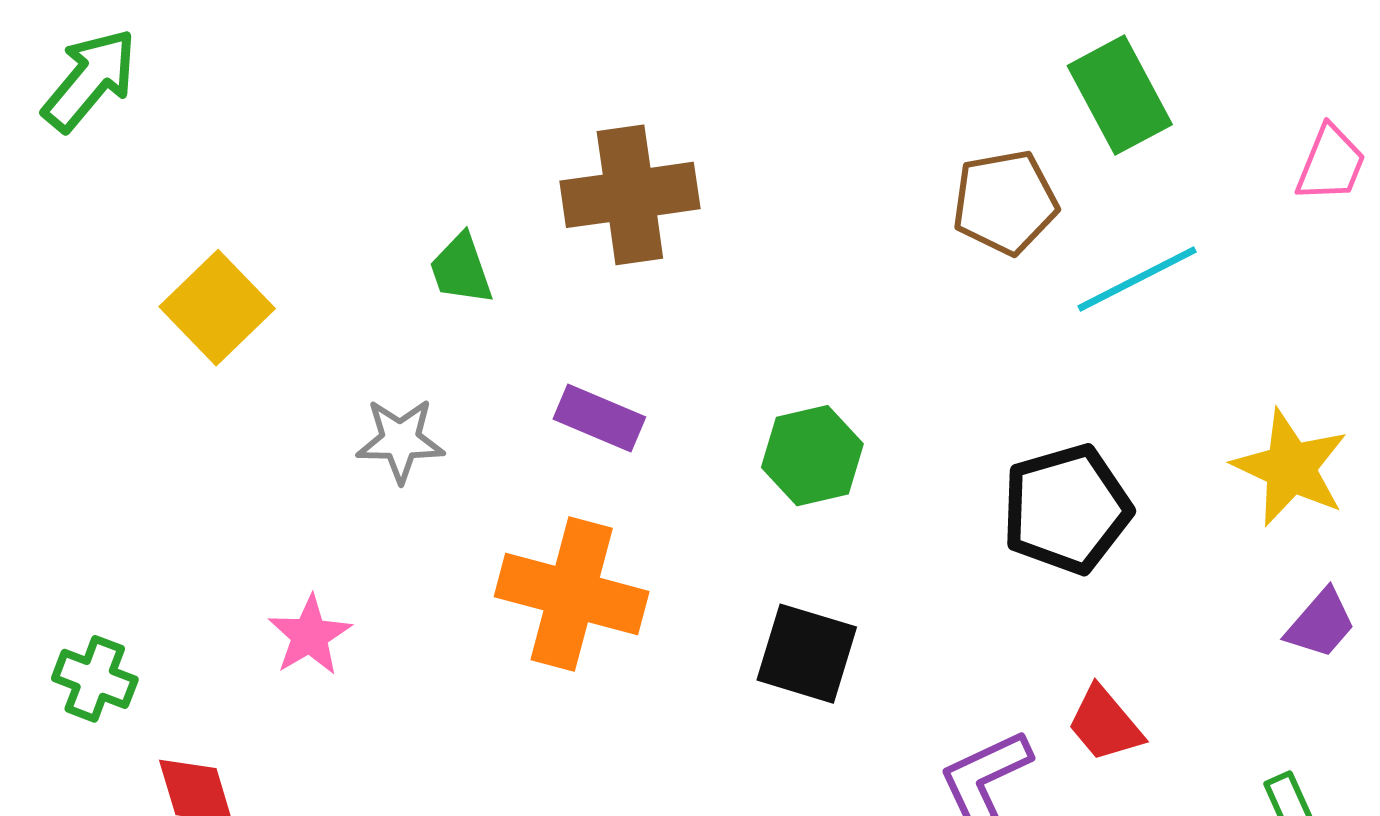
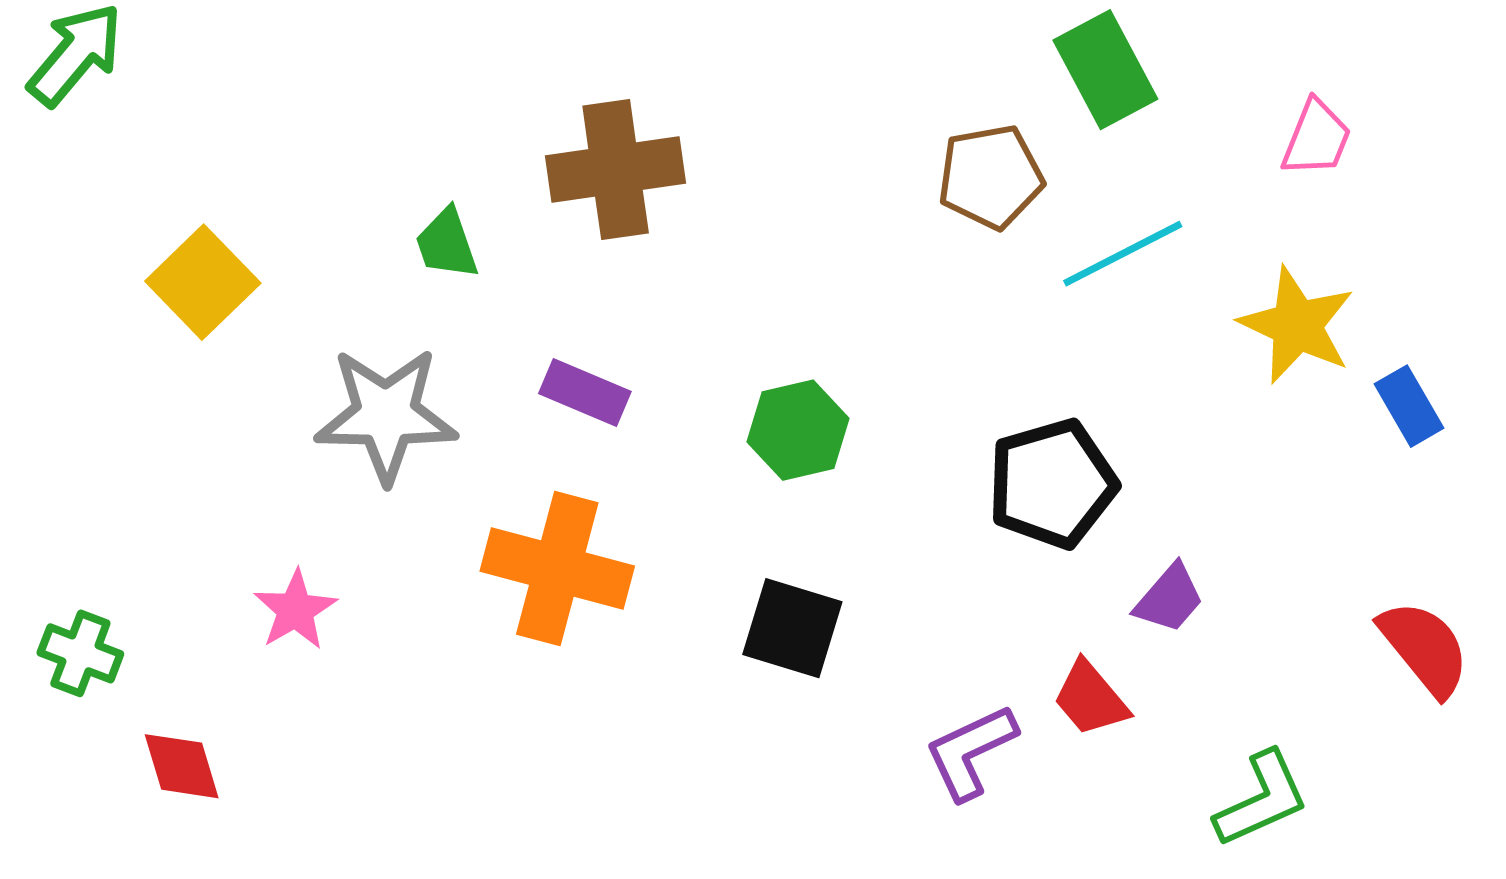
gray star: (400, 440) -> (386, 415), size x1.6
yellow star: (1290, 468) -> (1297, 325), moved
purple trapezoid: (1321, 624) -> (1169, 598), moved

